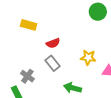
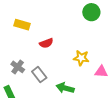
gray rectangle: (53, 63) -> (39, 75), moved
gray cross: (27, 76) -> (18, 67), moved

